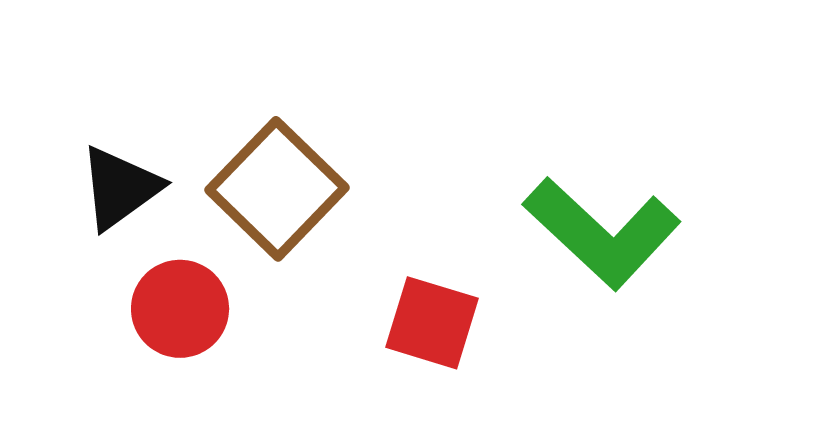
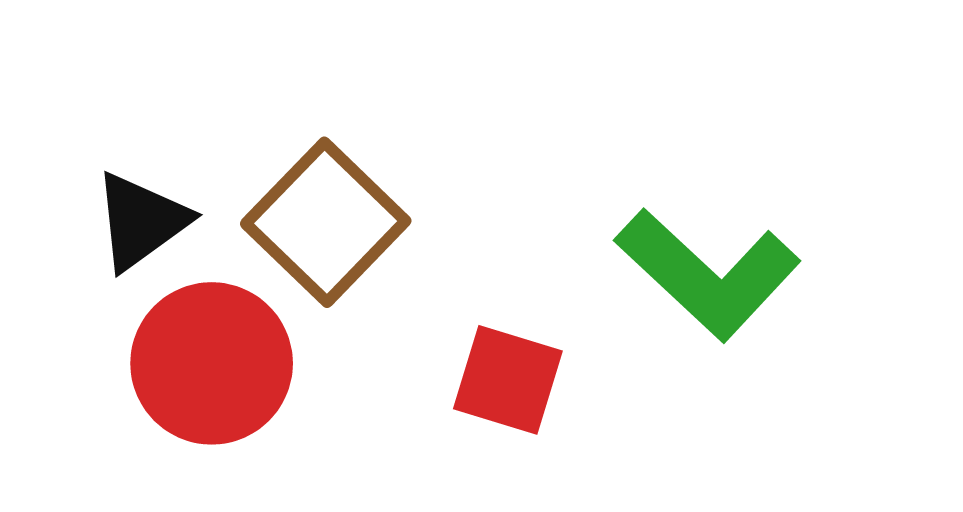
red circle: (180, 309) -> (212, 363), size x1.4

